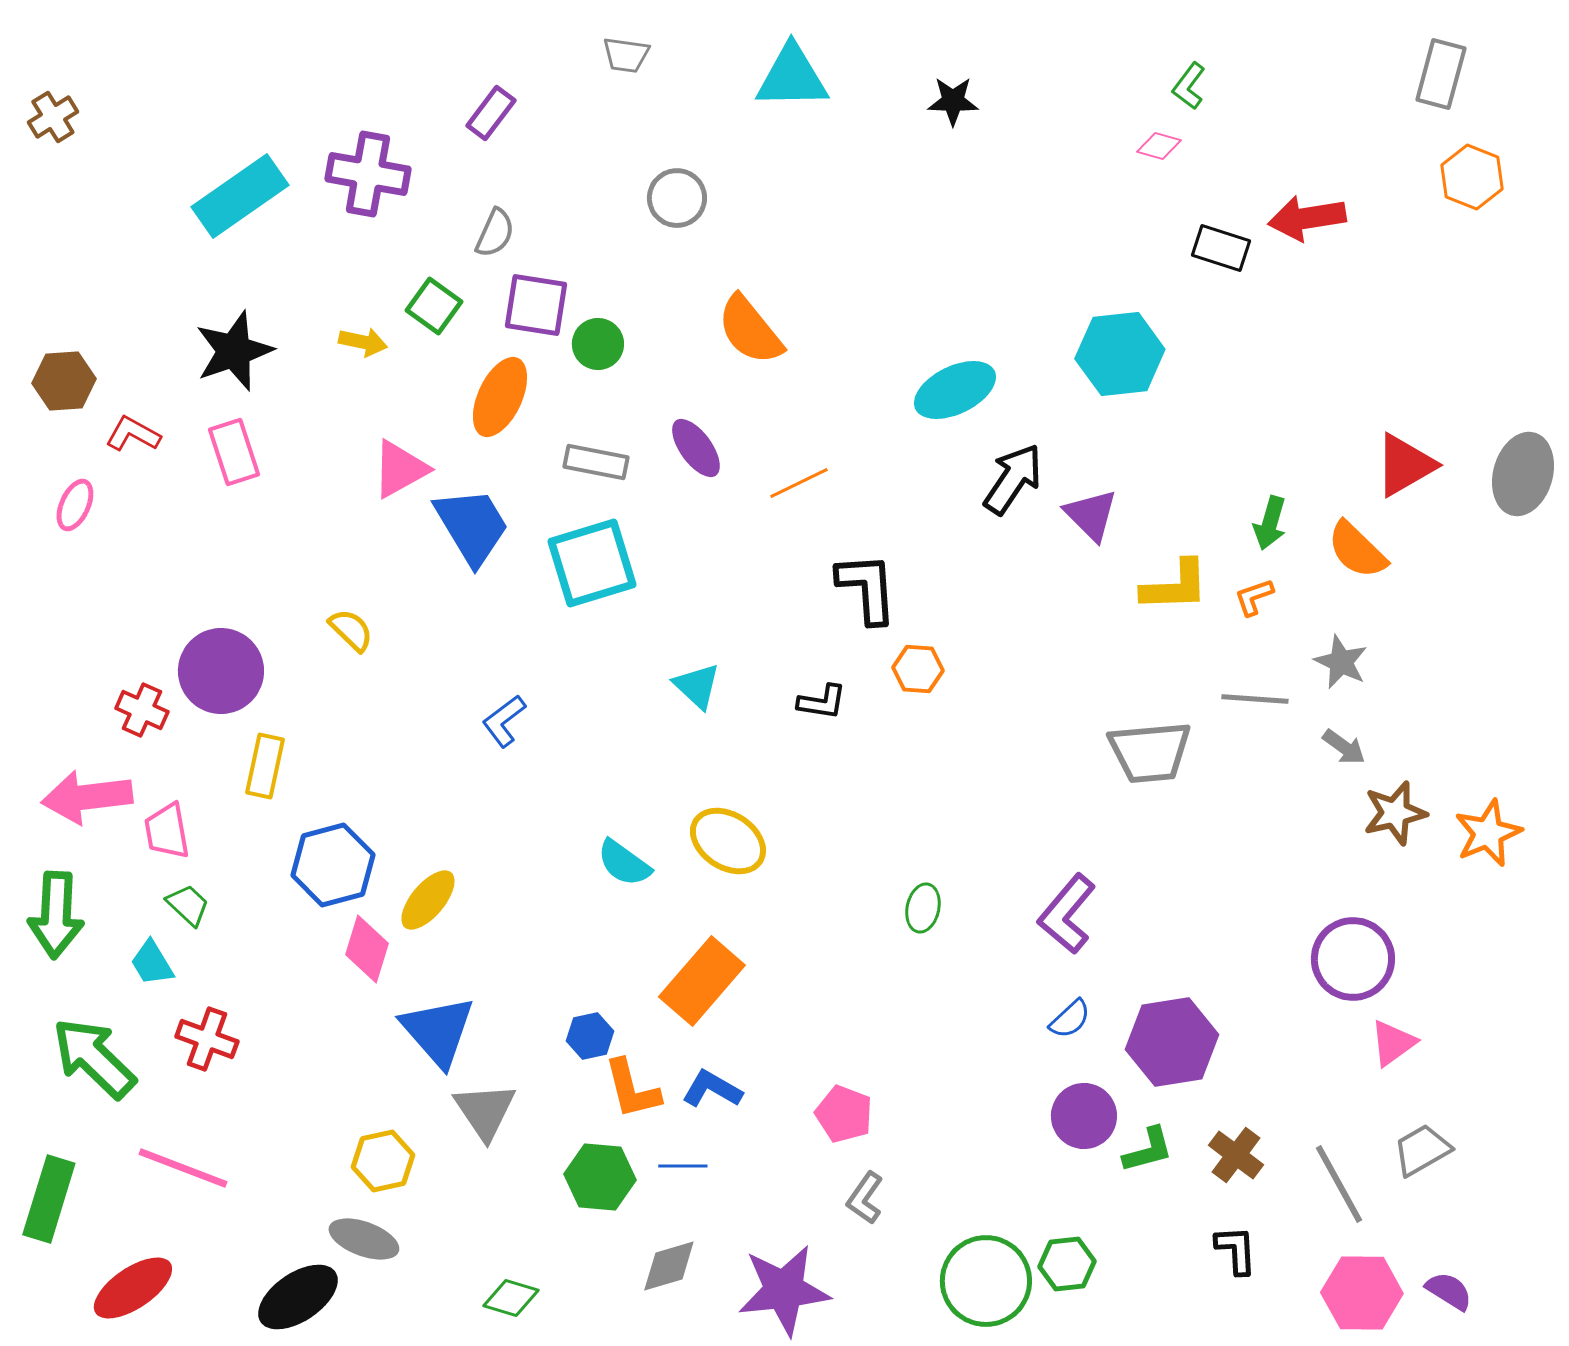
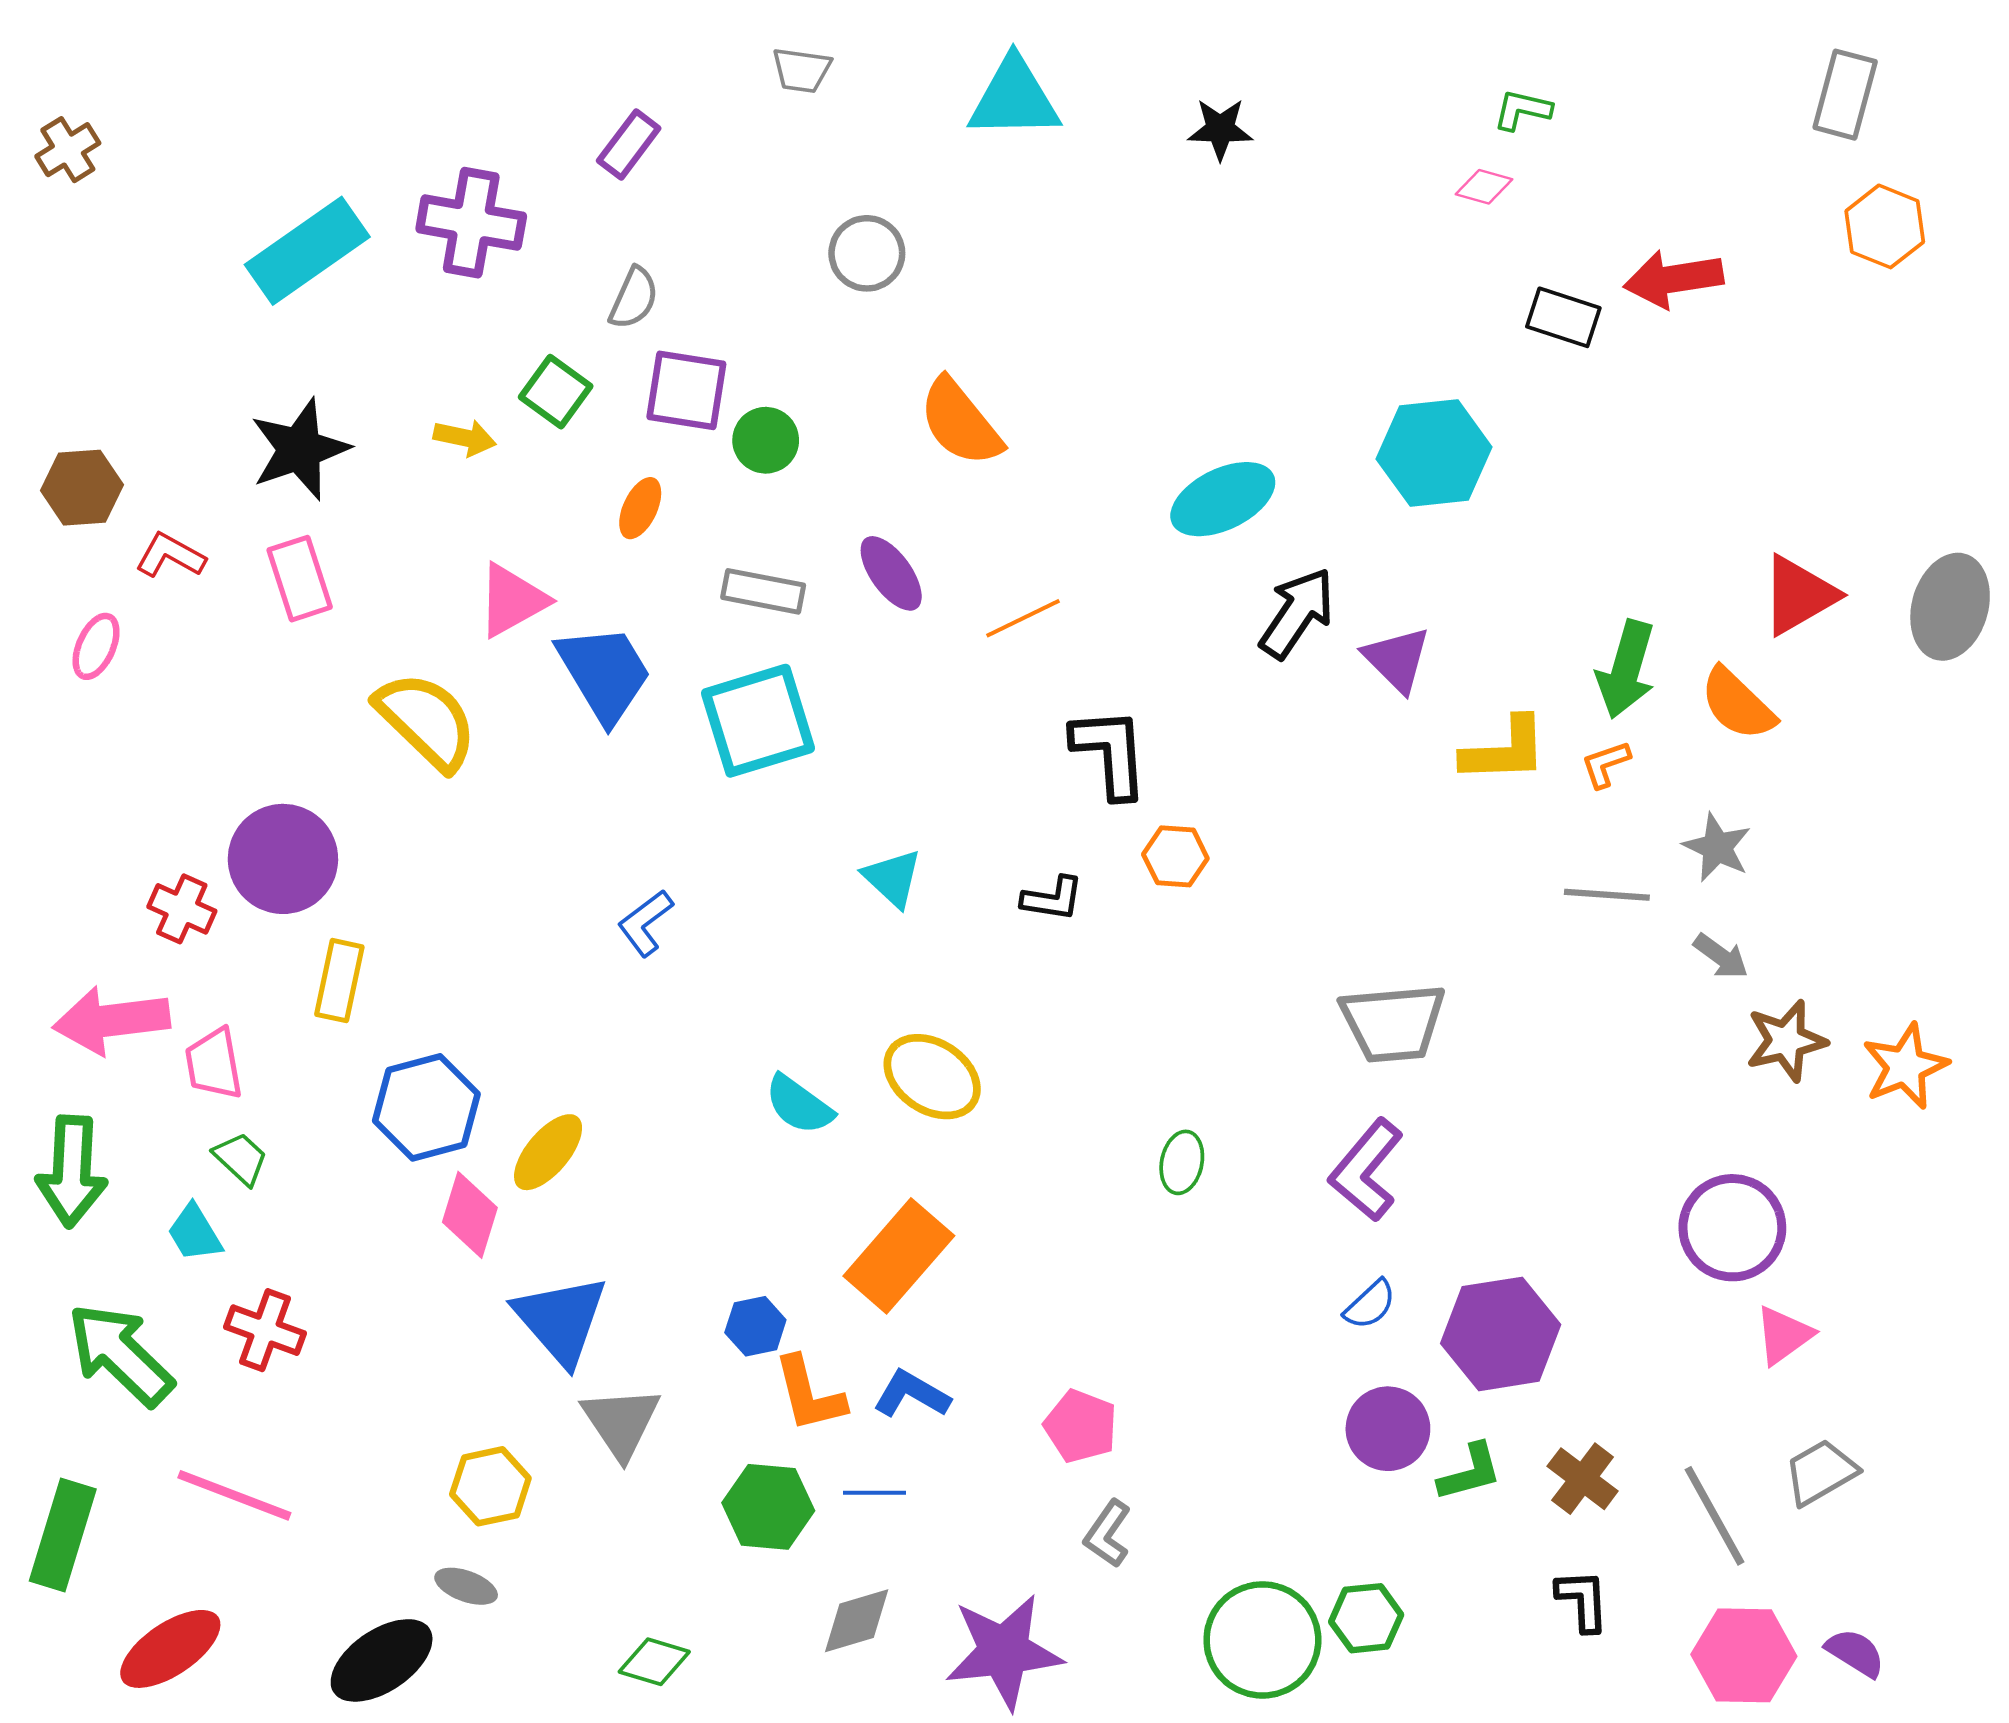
green L-shape: (1189, 86) -> (1522, 110), turned 66
orange ellipse: (500, 397) -> (640, 508), size x0.6
green arrow: (1270, 523) -> (1626, 669), size x1.4
yellow semicircle: (351, 630) -> (426, 721), moved, size x1.8
gray trapezoid: (1150, 752) -> (1393, 1023), moved
gray ellipse: (364, 1239) -> (466, 1586), size x0.7

